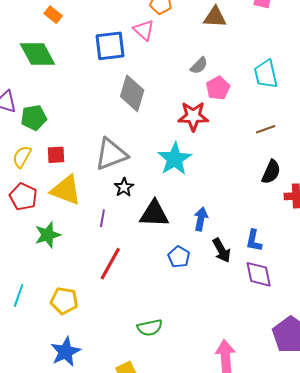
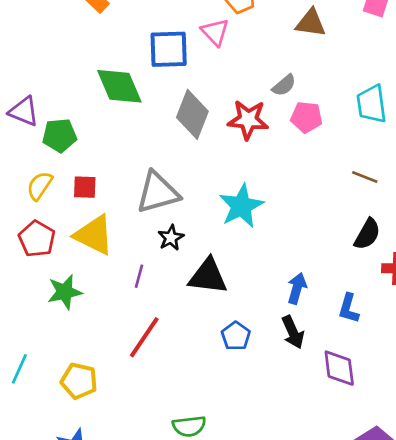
green diamond: (37, 54) -> (119, 86), moved
pink pentagon: (218, 88) -> (306, 117), turned 30
red star: (193, 116) -> (248, 120), moved
brown line: (266, 129) -> (365, 177), turned 36
blue arrow: (201, 219) -> (297, 288), moved
blue L-shape: (254, 241) -> (349, 308), moved

